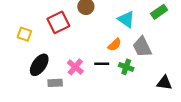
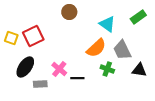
red square: (58, 22) -> (33, 36), moved
orange semicircle: (115, 45) -> (96, 48), size x1.5
black line: (102, 64) -> (77, 78), moved
black triangle: (164, 83) -> (139, 70), moved

